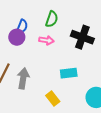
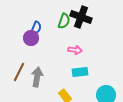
black cross: (82, 37) -> (81, 17), moved
pink arrow: (46, 40) -> (75, 50), moved

